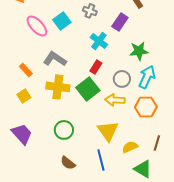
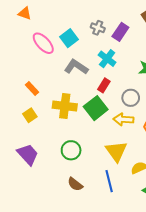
purple rectangle: (120, 22) -> (120, 32), moved
gray L-shape: (55, 59) -> (76, 67), moved

